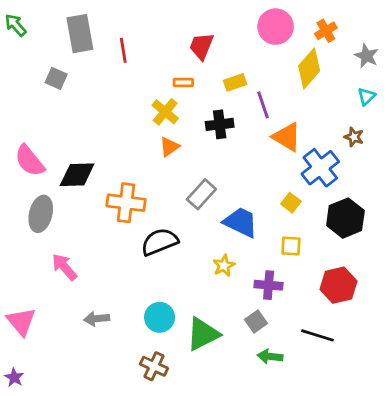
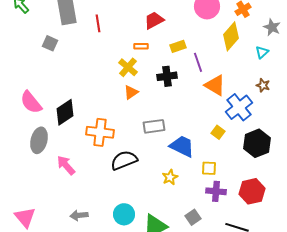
red trapezoid: (201, 46) -> (154, 20), turned 40
cyan triangle: (366, 96) -> (262, 52), moved
black diamond: (77, 175) -> (65, 112), turned -32
gray rectangle: (201, 194) -> (154, 126), turned 40
yellow square: (291, 246) -> (209, 168), moved
pink arrow: (64, 267) -> (66, 165), moved
purple cross: (269, 285) -> (216, 191), moved

